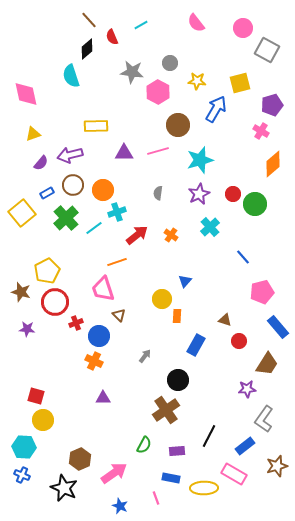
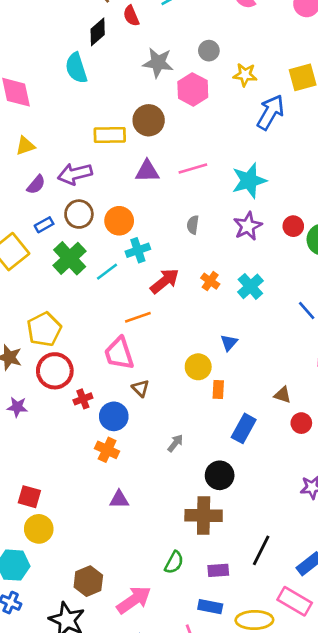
brown circle: (178, 125) -> (149, 120), moved
cyan cross: (210, 227) -> (250, 286), moved
brown cross: (166, 410) -> (204, 515), turned 36

